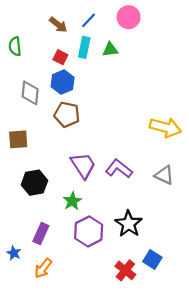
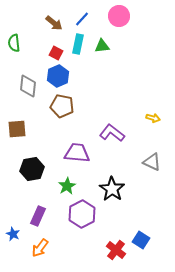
yellow arrow: (165, 128) -> (153, 118), size x0.5
purple trapezoid: (83, 165) -> (77, 153), turned -52
purple L-shape: (119, 169) -> (112, 133), moved
black star: (129, 224) -> (112, 189), moved

